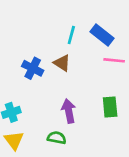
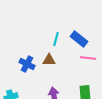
brown triangle: (62, 63) -> (49, 60), turned -32

